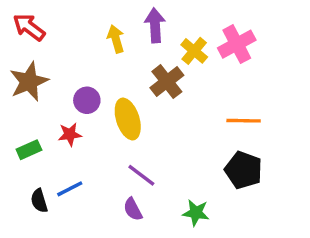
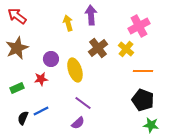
yellow cross: (194, 51) -> (126, 49), moved
black semicircle: (39, 201) -> (23, 118), turned 40
purple semicircle: (133, 209) -> (78, 123), turned -104
green star: (196, 213) -> (151, 125), moved

